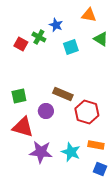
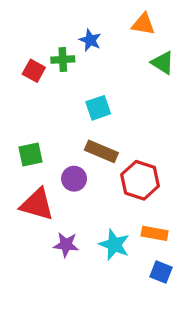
green cross: (39, 37) -> (63, 60), turned -32
cyan square: (71, 47) -> (98, 108), moved
purple star: (41, 152) -> (66, 245), size x0.7

